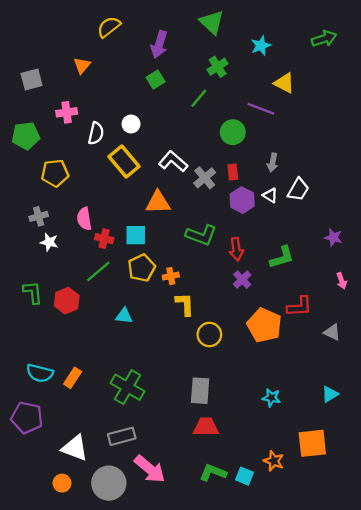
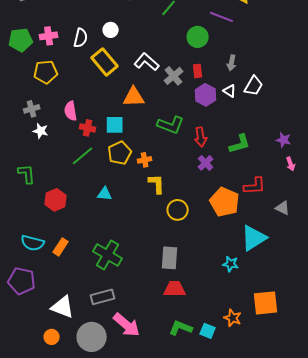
pink cross: (67, 112) -> (49, 36), moved
purple star: (333, 237) -> (284, 140), moved
red hexagon: (67, 301) -> (56, 200), moved
cyan triangle: (330, 394) -> (254, 238), moved, size x1.8

